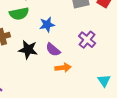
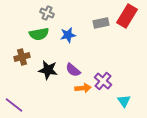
blue star: (47, 25) -> (68, 35), moved
purple cross: (87, 40) -> (103, 81), moved

